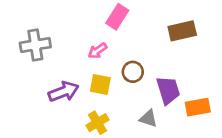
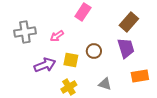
brown rectangle: (182, 31) -> (129, 22), turned -36
pink arrow: (97, 51) -> (57, 36), moved
purple trapezoid: (168, 90) -> (126, 48), moved

